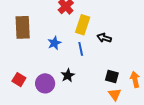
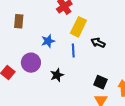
brown rectangle: (23, 27) -> (19, 21), size x0.6
purple circle: (45, 83) -> (31, 63), moved

